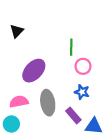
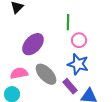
blue star: (82, 92) -> (78, 64), size x1.5
gray ellipse: (48, 103) -> (46, 74), turned -35

